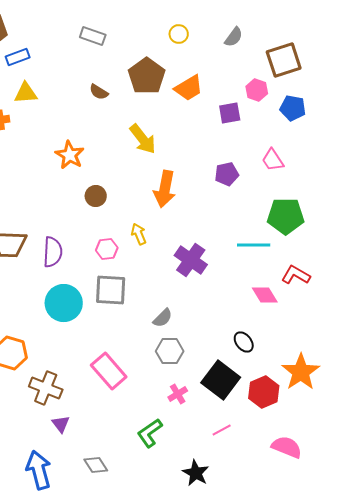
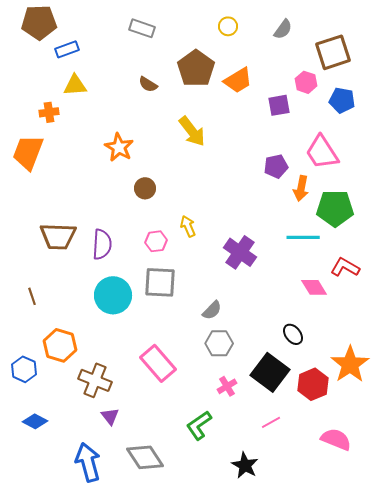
pink trapezoid: (273, 160) -> (322, 152), size x1.5
orange arrow: (165, 189) -> (301, 188), moved, size x0.7
gray diamond: (96, 465) -> (145, 457), size x1.5

